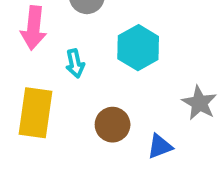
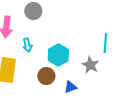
cyan hexagon: (138, 48) -> (58, 55), moved

